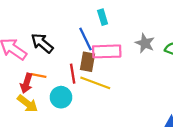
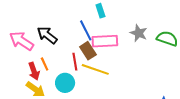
brown rectangle: (87, 62) -> (88, 51), turned -42
orange line: (39, 75) -> (45, 64), turned 56
red arrow: (26, 83) -> (34, 71), turned -36

